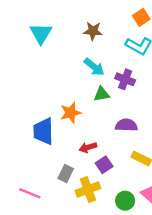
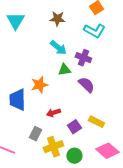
purple semicircle: (126, 125) -> (86, 85), moved, turned 42
purple square: (104, 165) -> (74, 127), moved
green circle: (125, 201) -> (74, 156), moved

